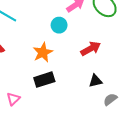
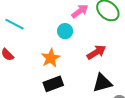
black triangle: (95, 81) -> (102, 83), size x1.5

